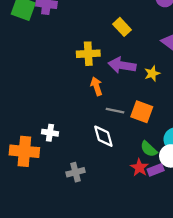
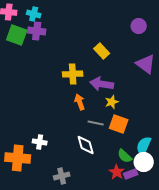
yellow star: (152, 73) -> (112, 102), moved

